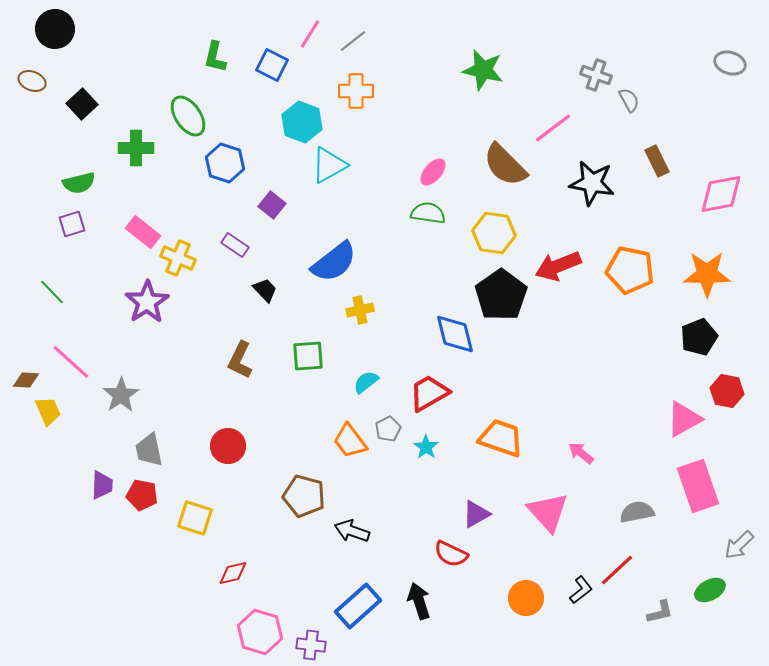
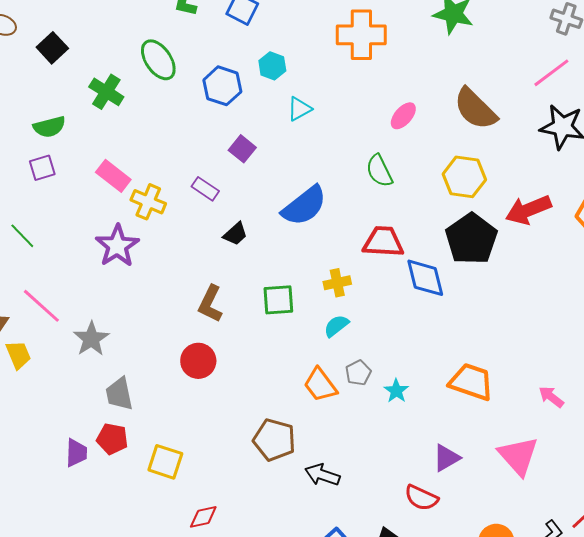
orange cross: (356, 91) -> (361, 35), moved, size x1.4
cyan hexagon: (302, 122) -> (272, 66), size x0.7
pink line: (553, 128) -> (551, 73), moved
green cross: (136, 148) -> (106, 92), turned 32
blue hexagon: (225, 163) -> (222, 86), moved
cyan triangle: (329, 165) -> (299, 109), size x0.7
green semicircle: (428, 213) -> (379, 171), moved, turned -124
black trapezoid: (265, 290) -> (235, 234), turned 92
yellow cross: (360, 310) -> (337, 283), moved
red trapezoid: (429, 393) -> (383, 242), moved, turned 33
red circle: (228, 446) -> (198, 361), moved
purple trapezoid: (102, 485) -> (76, 453), moved

